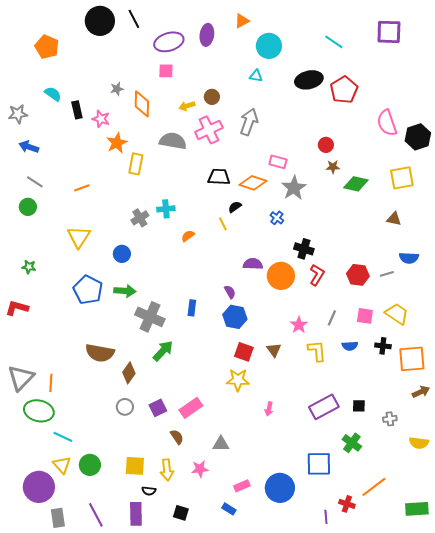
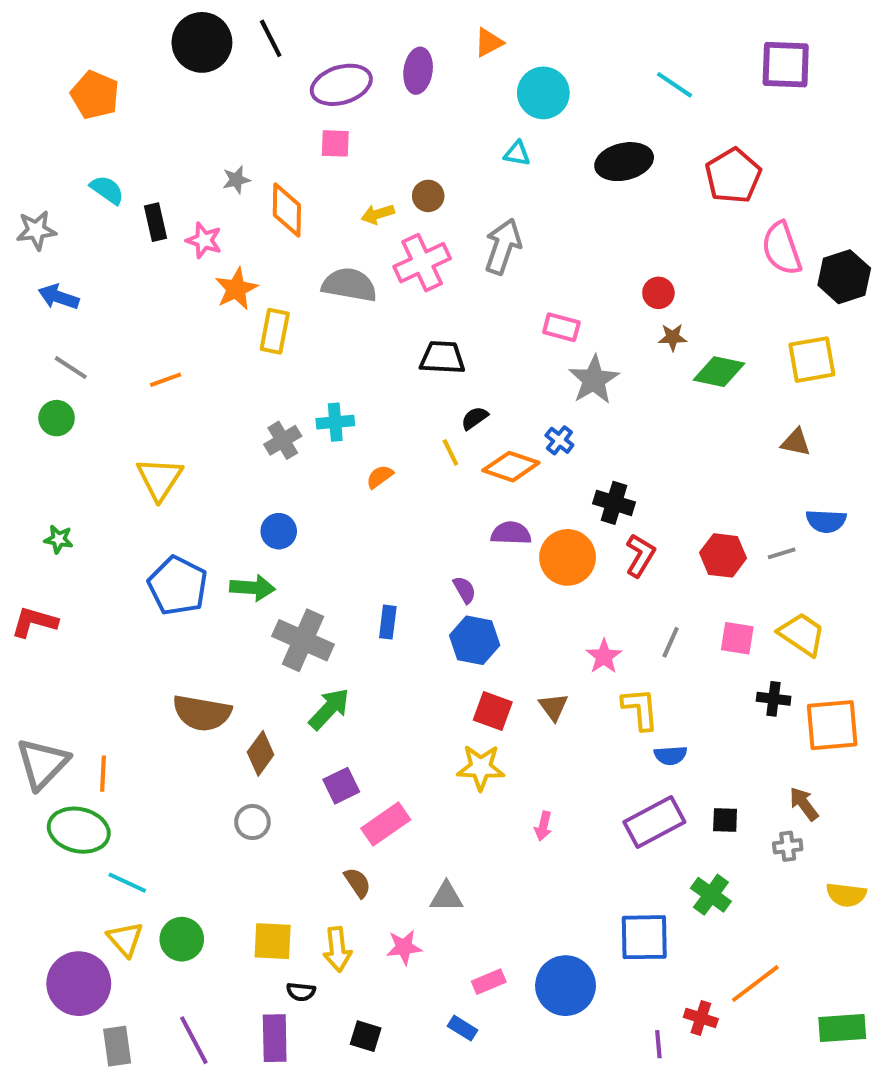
red pentagon: (344, 90) -> (733, 176), moved
orange diamond: (253, 183) -> (511, 467), moved
blue circle: (122, 254) -> (279, 531), moved
blue semicircle: (350, 346) -> (671, 755), moved
brown arrow: (421, 392) -> (804, 804), moved, turned -102
purple square: (158, 408) -> (341, 786), moved

